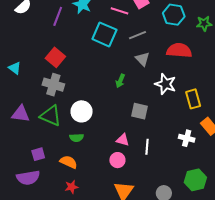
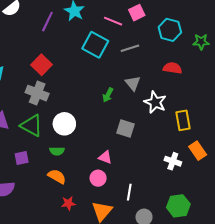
red semicircle: (179, 50) -> (173, 68), size x0.7
gray triangle: (142, 59) -> (133, 83), moved
white line: (147, 147) -> (129, 192), moved
purple square: (38, 154) -> (22, 158), moved
orange semicircle: (69, 162) -> (57, 176), moved
red star: (72, 187) -> (68, 203), moved

